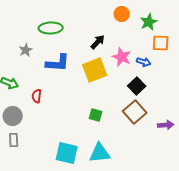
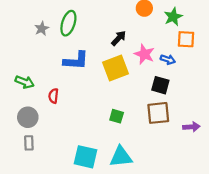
green ellipse: (51, 28) -> (68, 23), turned -70
gray star: (26, 50) -> (42, 29), moved
black square: (137, 86) -> (160, 85), turned -30
brown square: (135, 112) -> (158, 113), turned 35

